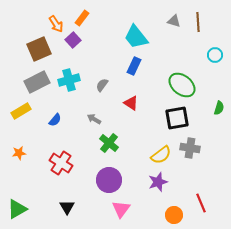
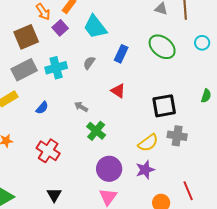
cyan trapezoid: (136, 37) -> (95, 27), moved
gray semicircle: (102, 85) -> (89, 63), moved
green ellipse: (182, 85) -> (162, 47), moved
purple circle: (109, 180) -> (109, 169), moved

